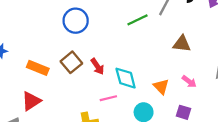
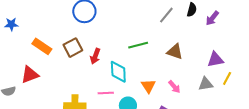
green line: (138, 20) -> (138, 45), moved
red arrow: (97, 66) -> (95, 56), turned 42
pink line: (108, 98) -> (106, 93), moved

